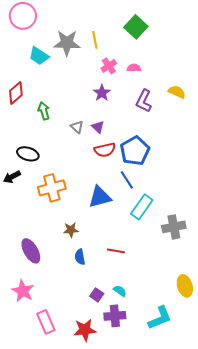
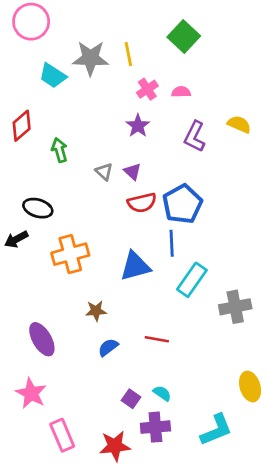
blue line: (127, 180) -> (172, 243), turned 30
blue semicircle: (80, 257) -> (108, 347), turned 63

